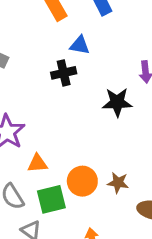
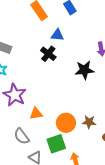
black cross: (64, 73) -> (48, 54), turned -35
green square: (51, 199) -> (56, 144), moved

